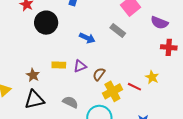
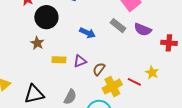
purple semicircle: (159, 23) -> (143, 30), moved
brown star: (33, 75) -> (37, 43), moved
gray semicircle: (70, 102) -> (70, 97), turned 91

